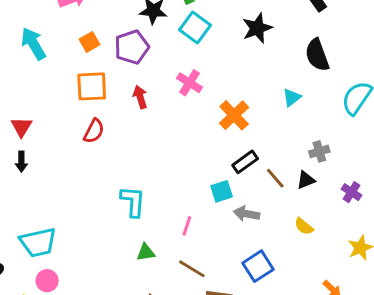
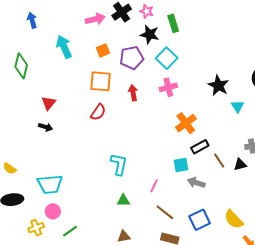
cyan square: (195, 27) -> (167, 58), moved
black star: (257, 28) -> (218, 85), moved, turned -30
pink cross: (190, 83) -> (168, 87), turned 36
cyan triangle: (292, 97) -> (238, 106), turned -32
orange cross: (234, 115) -> (186, 123), moved
black arrow: (21, 162) -> (46, 127), turned -80
yellow semicircle: (304, 226) -> (234, 219), moved, size x1.5
brown line: (192, 269) -> (165, 212), moved

